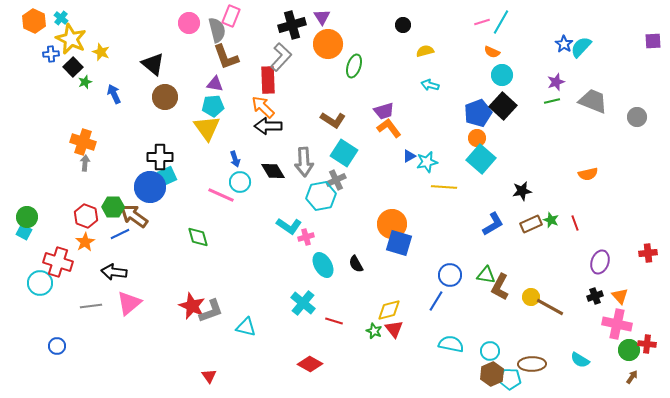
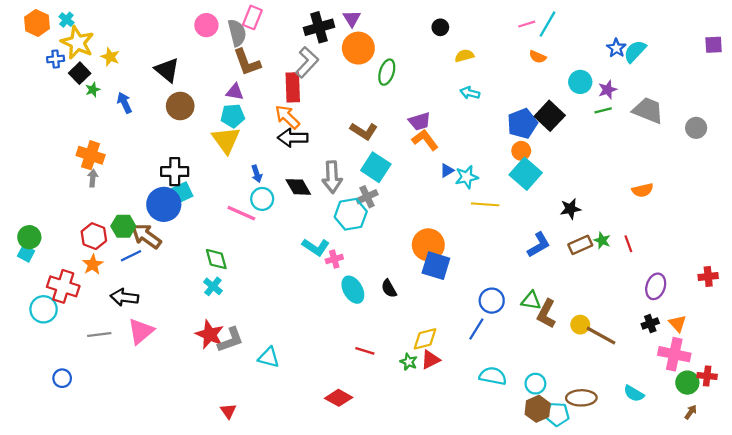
cyan circle: (502, 75) -> (580, 82), moved
cyan cross: (303, 303) -> (213, 286), moved, size x0.7
red triangle: (394, 329) -> (430, 360), turned 42

